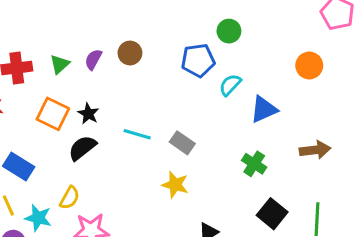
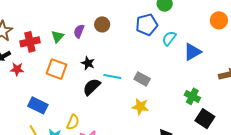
black star: (88, 114) -> (88, 63), moved
black semicircle: (82, 148) -> (92, 87), moved
green cross: (254, 164) -> (192, 96), moved

